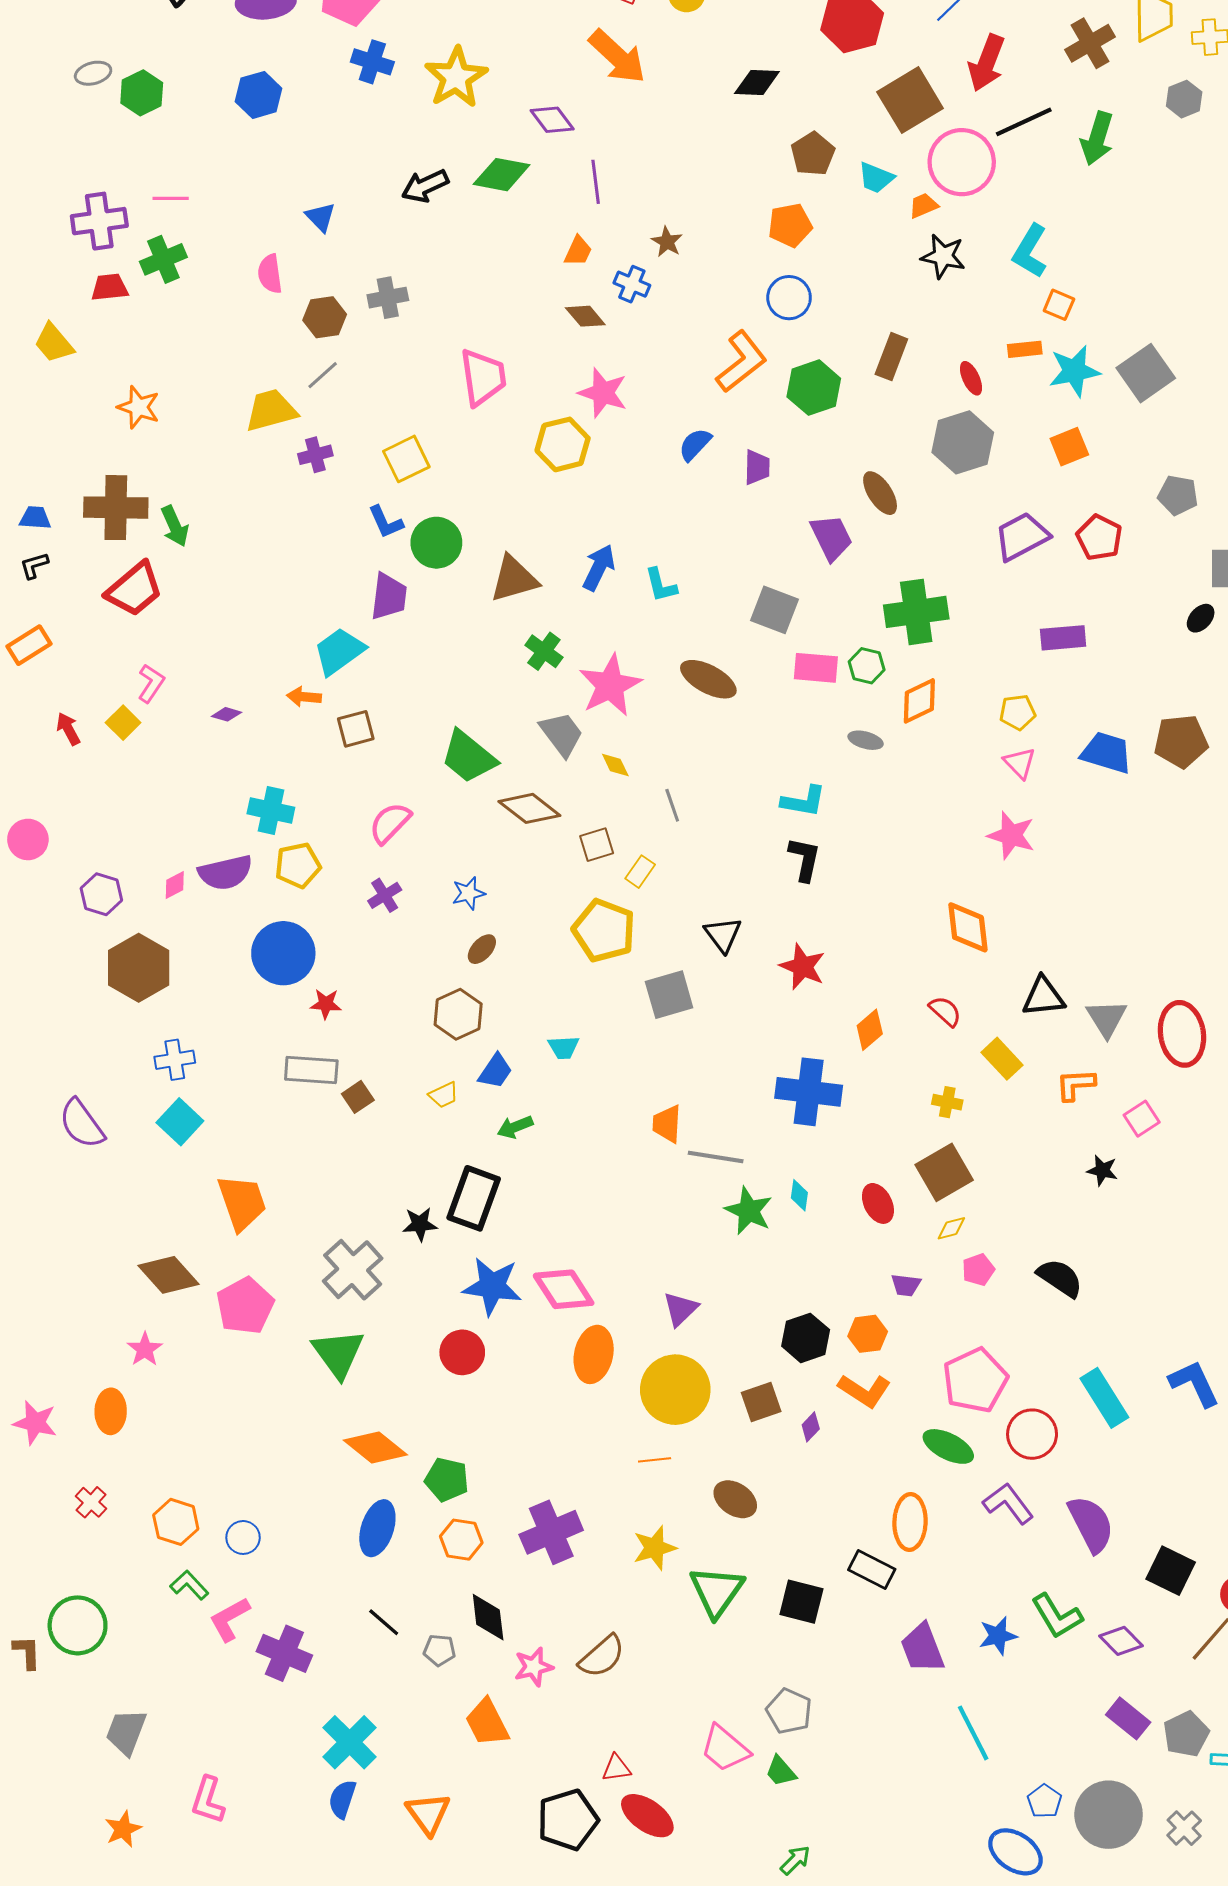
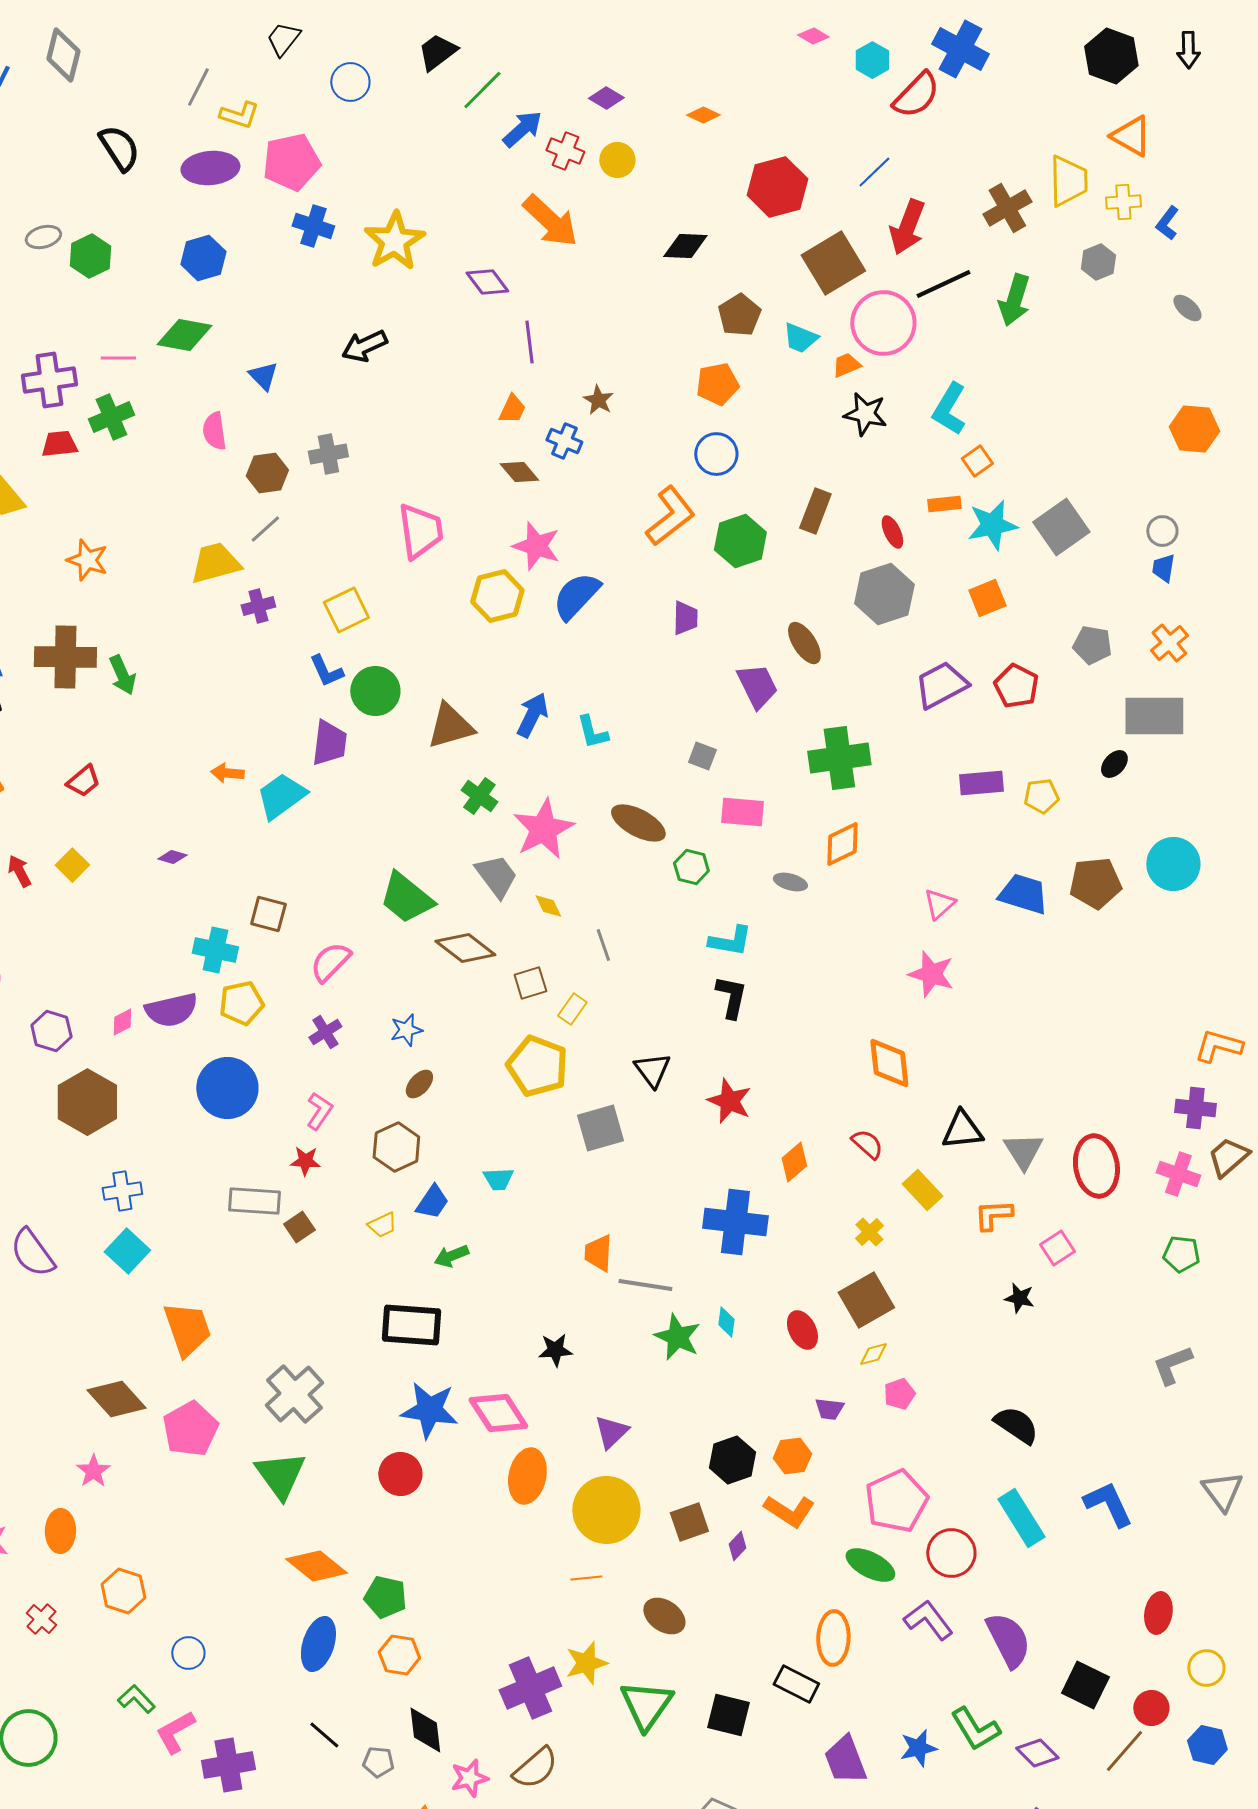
green diamond: (502, 175) -> (184, 335), moved
orange square: (1059, 305) -> (977, 461), turned 32
blue semicircle: (695, 444) -> (576, 596), moved, size x1.5
red trapezoid: (134, 589) -> (83, 781), moved, size x0.6
gray square: (775, 610) -> (702, 756), size x0.6
green hexagon: (867, 666) -> (691, 867), moved
pink L-shape: (151, 683) -> (319, 1111), moved
orange arrow: (304, 697) -> (227, 773), moved
yellow pentagon: (1018, 712) -> (1041, 796), moved
brown square: (356, 729) -> (268, 914), moved, turned 30
pink triangle: (1020, 763) -> (939, 904), turned 32
red star: (326, 1004) -> (305, 1161), moved
yellow cross: (947, 1102) -> (869, 1232), turned 36
black rectangle: (474, 1198) -> (411, 1325), turned 74
black star: (420, 1224) -> (555, 1350), moved
black semicircle: (1060, 1278) -> (1016, 1425), moved
orange hexagon: (176, 1522) -> (123, 1591), moved
purple cross: (551, 1532) -> (530, 1688), moved
purple cross: (284, 1653) -> (228, 1765), turned -33

